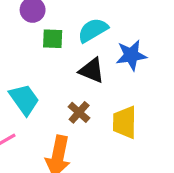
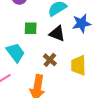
green square: (53, 39) -> (31, 28), moved

